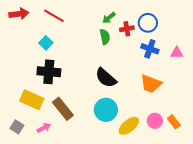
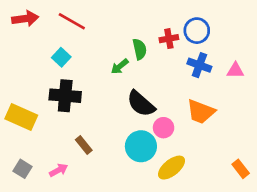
green arrow: (109, 18) -> (120, 66), moved
yellow rectangle: (32, 100) -> (21, 117), moved
brown rectangle: (63, 109) -> (84, 145), size x0.6
pink circle: (155, 121) -> (164, 128), moved
orange rectangle: (174, 122) -> (241, 169), moved

